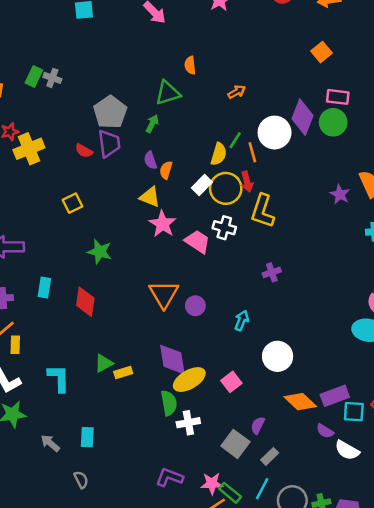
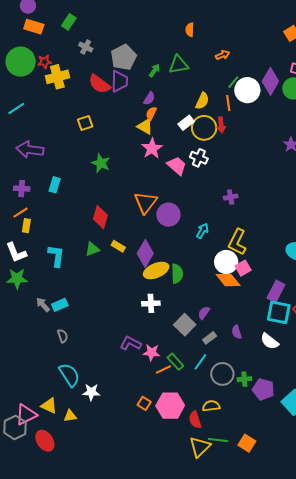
gray cross: (52, 78) -> (86, 47), moved
green triangle: (168, 93) -> (179, 65), moved
green line: (235, 140) -> (233, 82), moved
red semicircle: (84, 151) -> (99, 84), size x1.6
purple semicircle: (150, 160) -> (149, 98), turned -136
orange semicircle: (166, 170) -> (151, 113), moved
yellow L-shape: (263, 211) -> (237, 242), moved
red diamond: (85, 302) -> (100, 217), moved
purple circle: (195, 306) -> (168, 215), size x1.5
purple diamond: (172, 360) -> (145, 253), turned 32
yellow rectangle: (123, 372) -> (118, 246), moved, turned 40
pink square: (231, 382) -> (243, 268), moved
purple rectangle: (335, 396) -> (276, 291), moved, turned -50
orange diamond: (300, 402) -> (228, 280), moved
green semicircle: (169, 403) -> (177, 274), moved
cyan square: (354, 412) -> (279, 312), size x1.4
purple semicircle: (325, 431) -> (237, 332), moved, turned 32
cyan rectangle: (87, 437) -> (60, 305), moved, turned 56
pink star: (212, 483) -> (152, 352), moved

